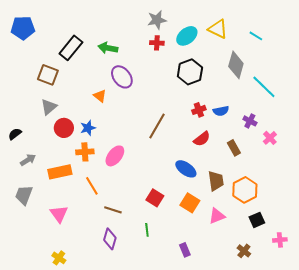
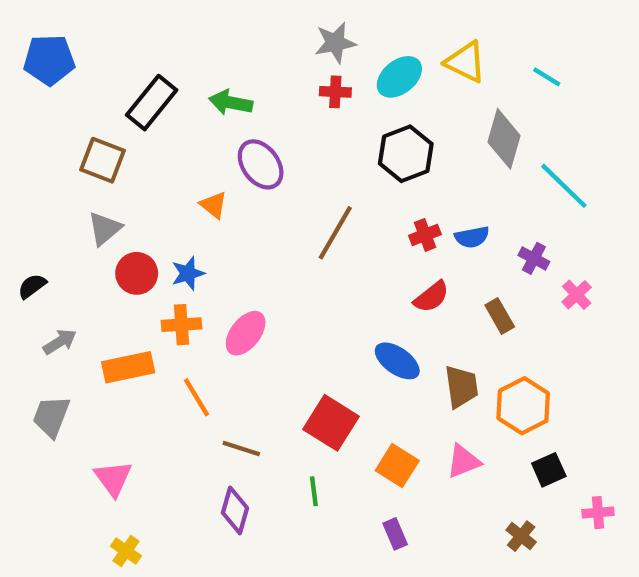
brown line: (157, 126) -> (335, 233), moved
red square: (155, 198) -> (331, 423), size x1.4
orange square: (190, 203) -> (397, 466), moved
pink triangle: (59, 214) -> (113, 478), moved

